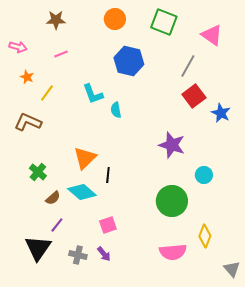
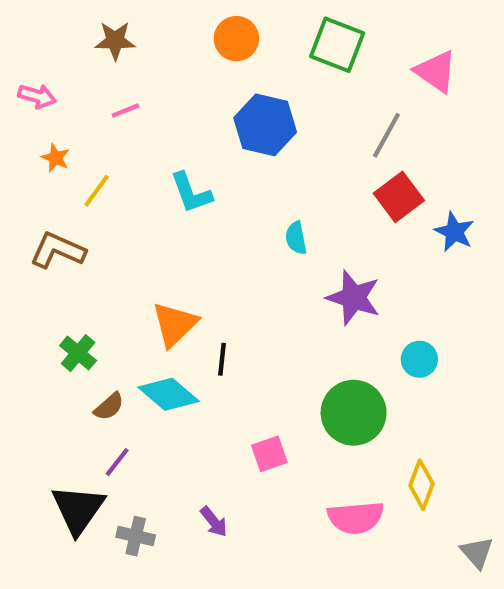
cyan semicircle: (116, 110) -> (296, 238), moved
pink square: (108, 225) -> (269, 454), moved
gray cross: (78, 255) -> (136, 536), moved

